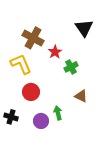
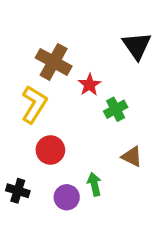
yellow L-shape: (21, 64) -> (34, 104), turned 55

